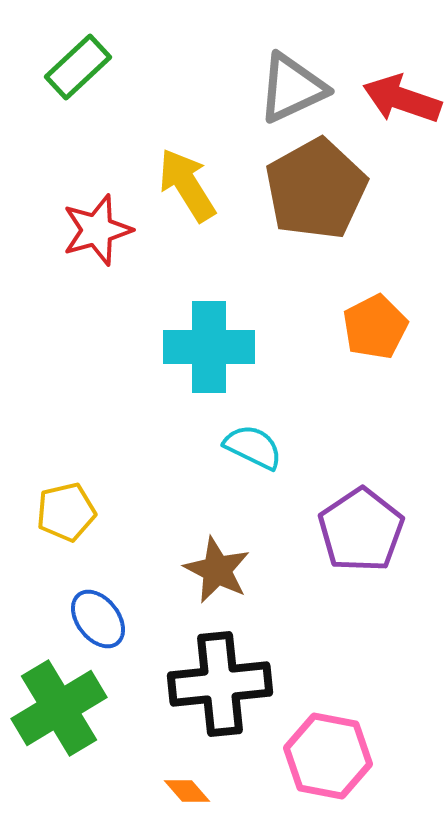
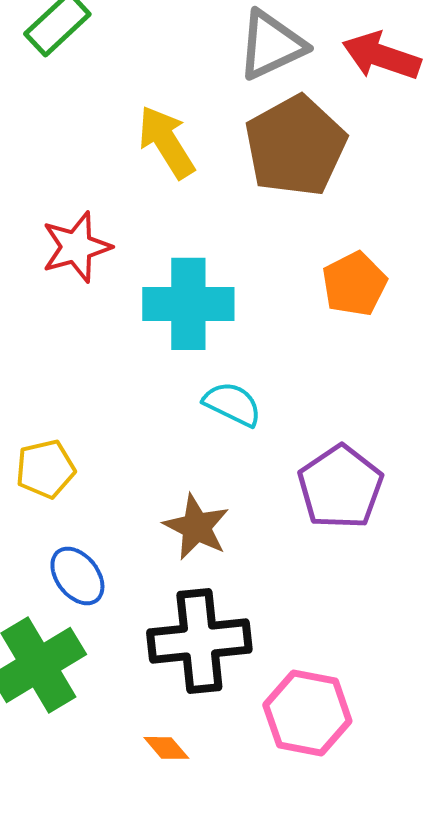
red star: (97, 230) -> (76, 247), moved

